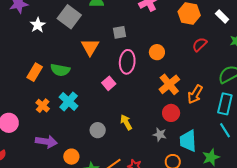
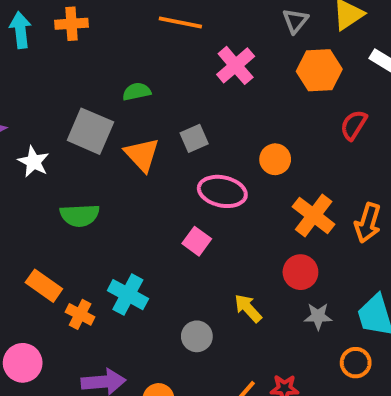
orange triangle: (90, 47) -> (142, 155), moved
pink ellipse: (127, 62) -> (222, 191), turned -70
green semicircle: (60, 70) -> (80, 215), moved
orange rectangle: (35, 72) -> (44, 286), moved, turned -72
red circle: (171, 113) -> (300, 272), moved

